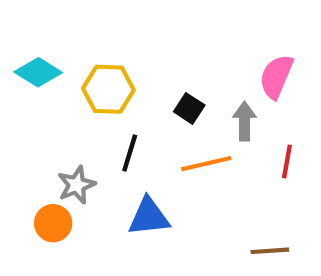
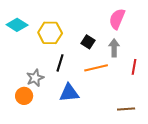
pink semicircle: (276, 77) -> (117, 19), moved

